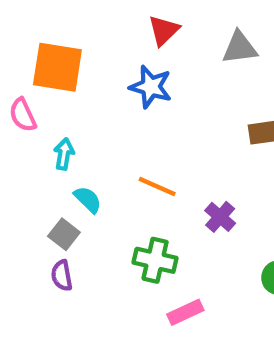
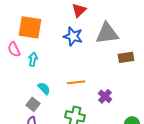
gray triangle: (240, 48) -> (107, 33), moved, size x1.4
cyan arrow: (64, 154) -> (33, 59), moved
orange line: (157, 187) -> (76, 82), turned -30

